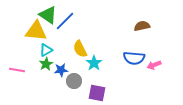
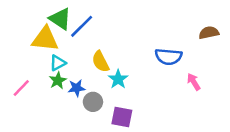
brown semicircle: (142, 26) -> (209, 33), moved
blue semicircle: (134, 58) -> (169, 57), moved
pink arrow: (154, 65) -> (194, 82), turned 80
pink line: (17, 70) -> (21, 88), turned -56

